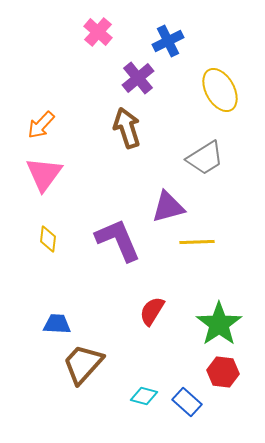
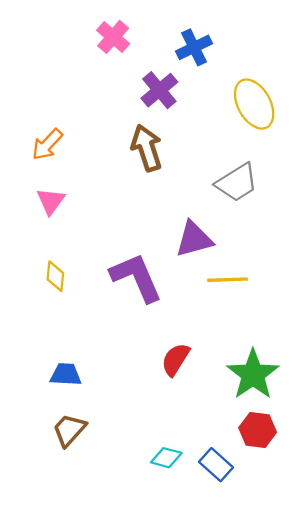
pink triangle: (44, 174) -> (51, 201), size x0.7
brown trapezoid: (83, 364) -> (69, 430), moved, size x0.7

